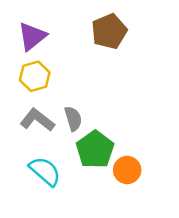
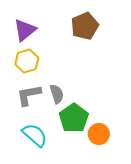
gray L-shape: (37, 120) -> (29, 95), turned -48

